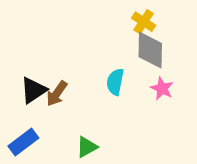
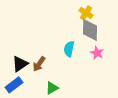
black triangle: (33, 90) -> (20, 64), moved
brown arrow: (57, 94) -> (39, 64), moved

